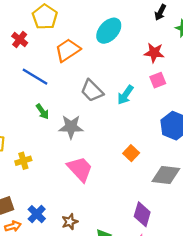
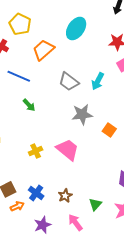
gray star: (71, 127) -> (82, 114), moved
yellow cross: (23, 161) -> (36, 151), moved

